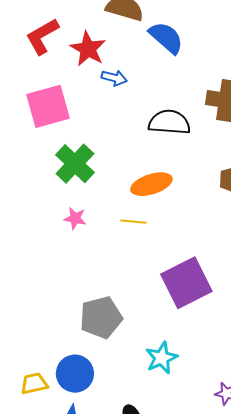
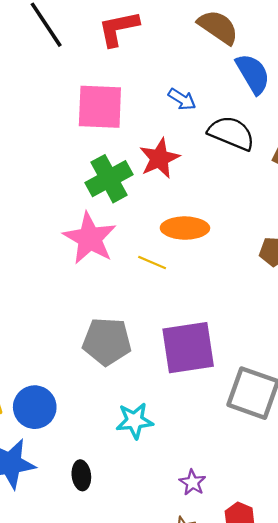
red star: (88, 49) -> (159, 158), moved
black semicircle: (169, 122) -> (231, 133), moved
pink star: (75, 218) -> (90, 238), size x2.0
gray pentagon: (101, 317) -> (107, 341), moved

